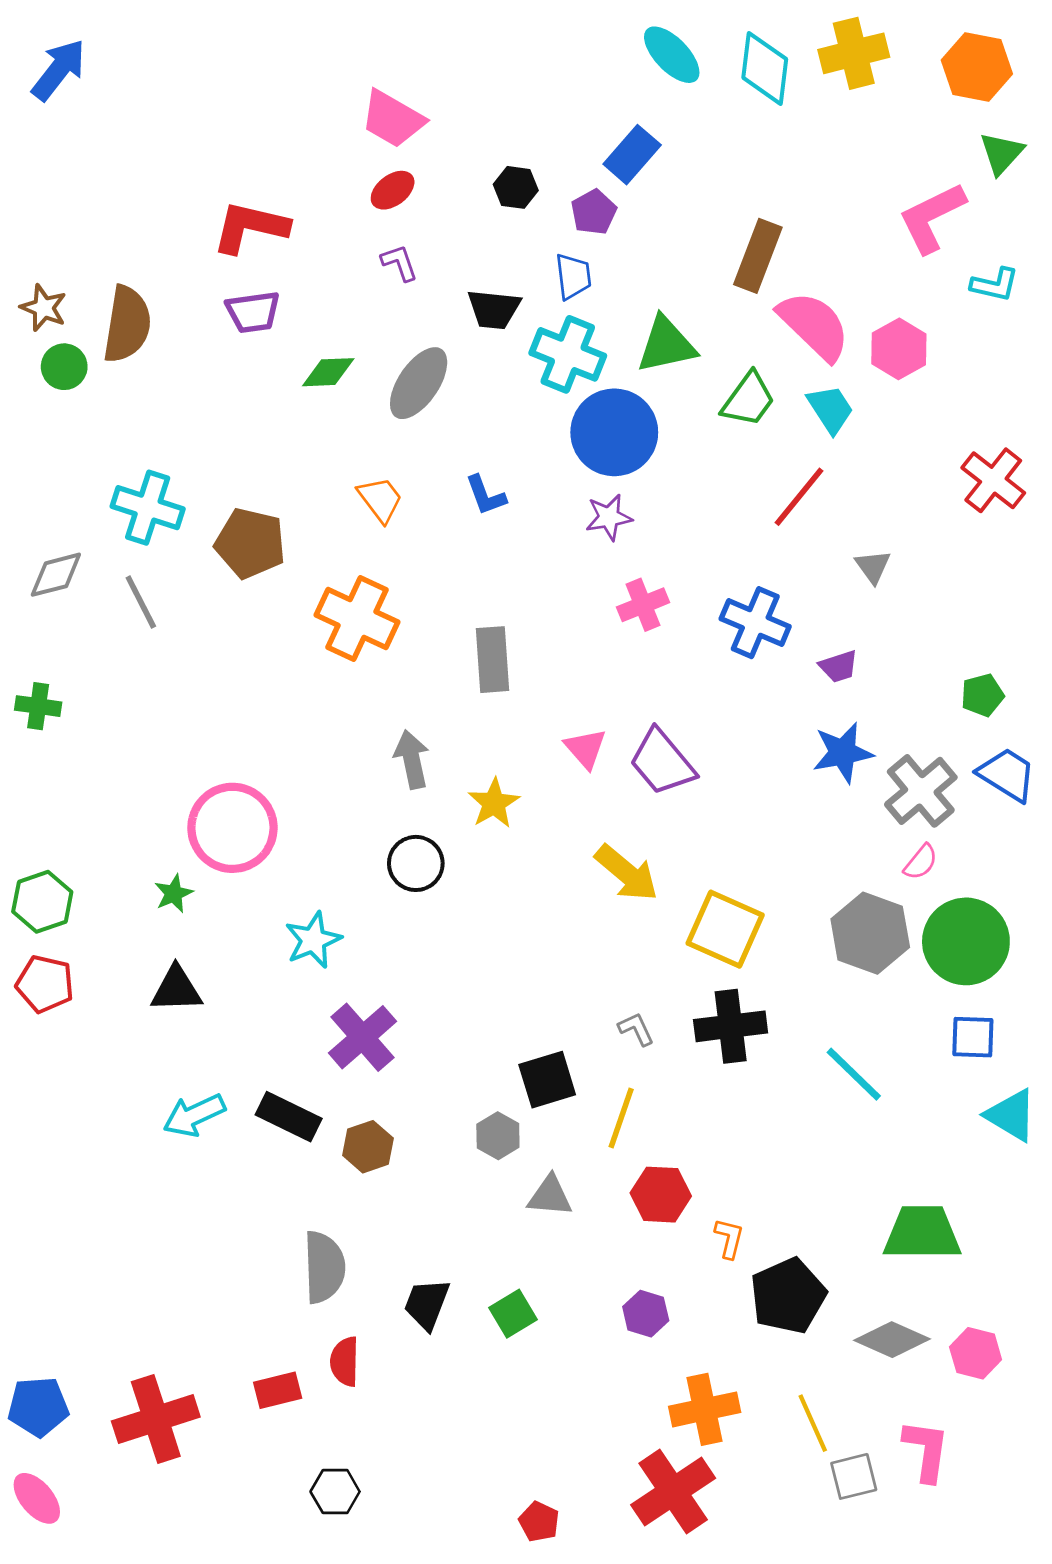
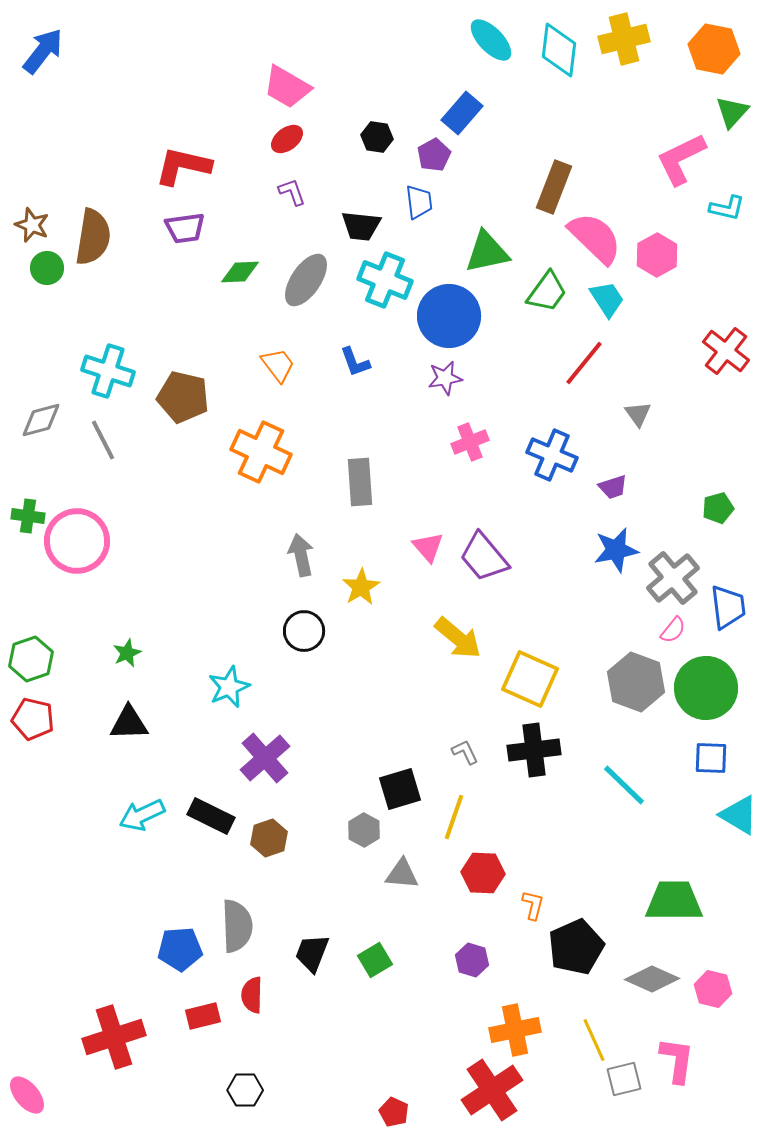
cyan cross: (568, 354) -> (385, 280), moved
blue trapezoid: (1007, 774) -> (728, 607), moved, turned 51
pink circle: (232, 828) -> (77, 541), moved
blue pentagon: (38, 1407) -> (180, 949), moved

